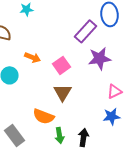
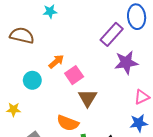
orange arrow: (33, 57) -> (56, 62), turned -63
pink square: (62, 65) -> (74, 75), moved

